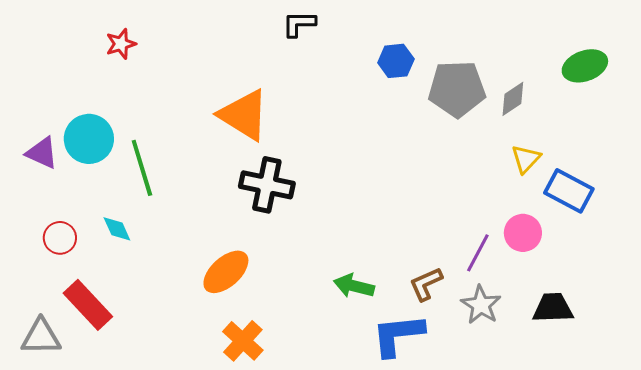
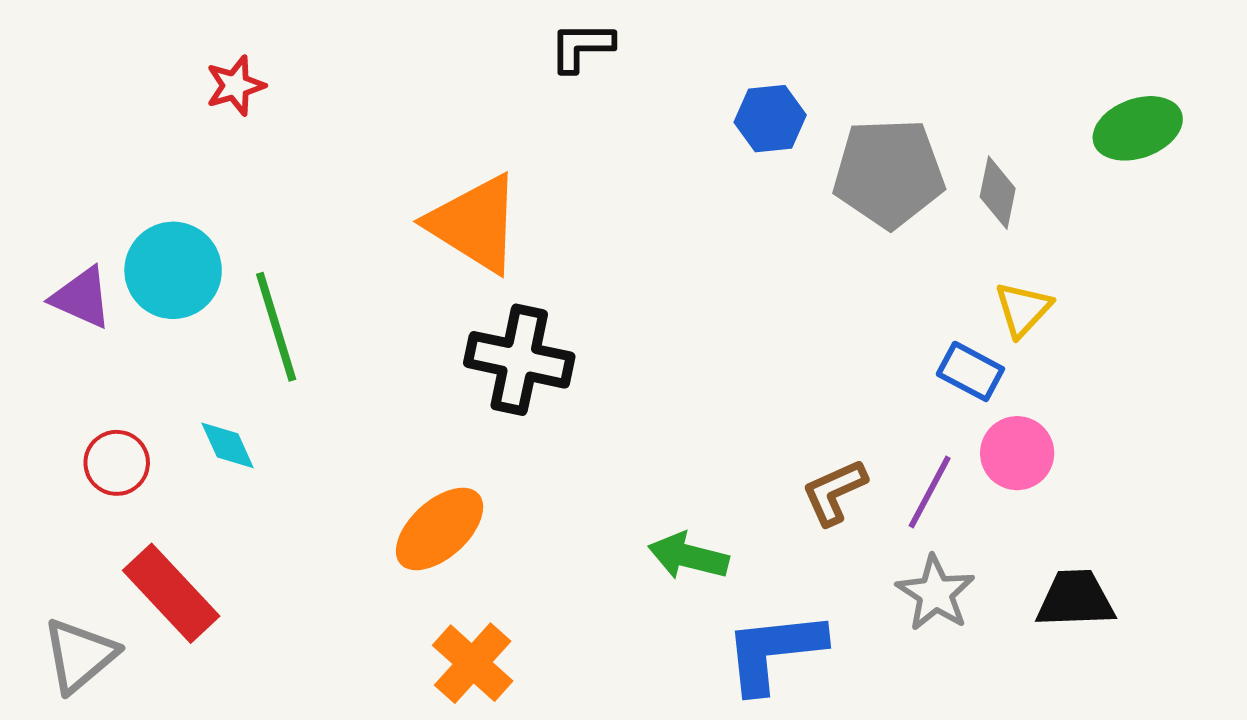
gray diamond: (513, 99) -> (998, 193), turned -45
blue rectangle: (569, 191) -> (970, 371), moved, size x0.7
brown L-shape: (426, 284) -> (834, 492), moved
gray triangle: (41, 337) -> (80, 655), turned -39

